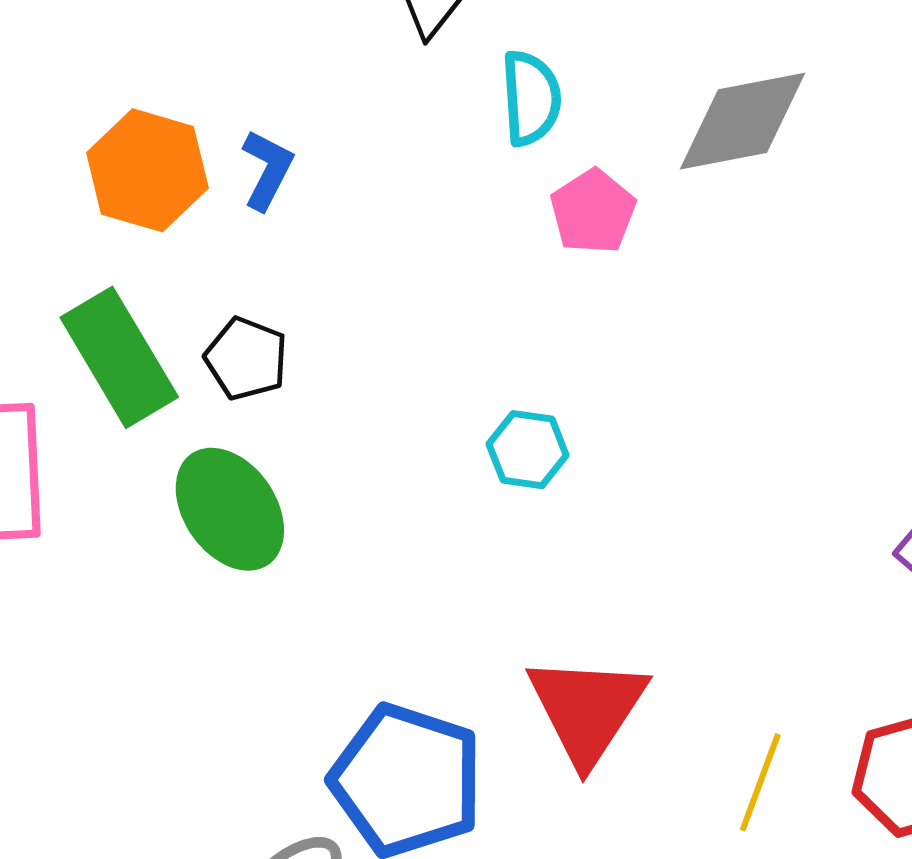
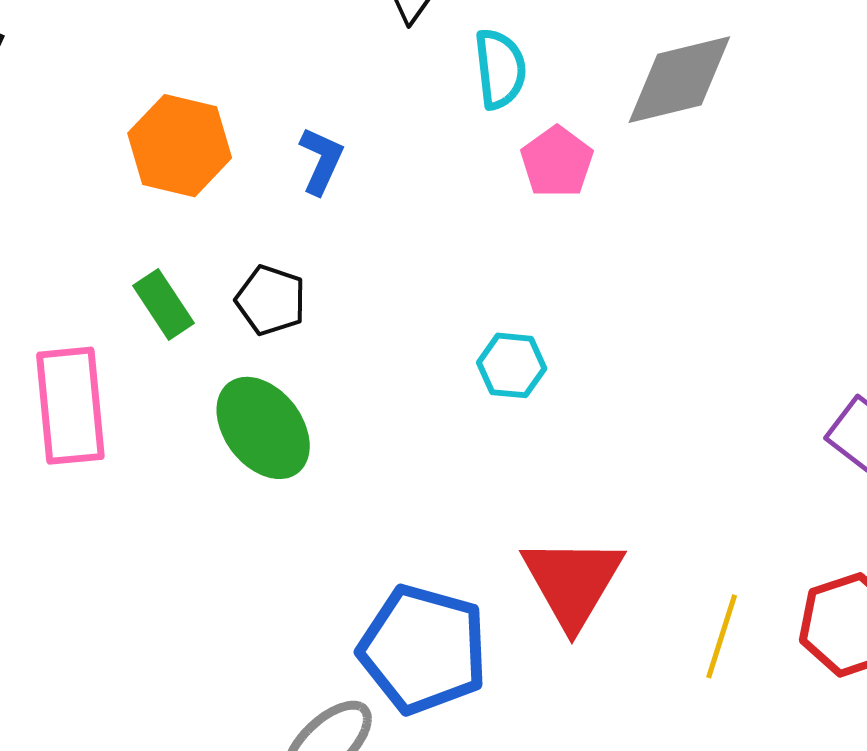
blue L-shape: (267, 170) -> (321, 161), moved
green rectangle: (119, 357) -> (164, 304), size x0.6

